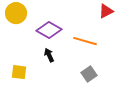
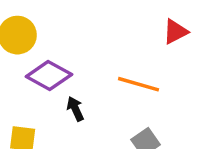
purple diamond: (49, 30) -> (49, 75), moved

